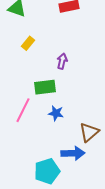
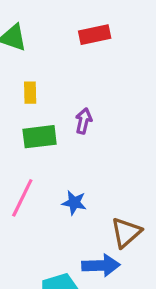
yellow rectangle: (28, 43) -> (30, 93), turned -40
green rectangle: (45, 87) -> (40, 137), moved

